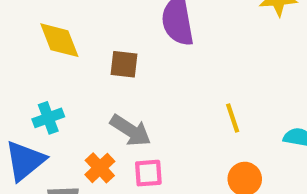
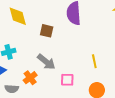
pink square: (148, 173) -> (67, 80), moved

